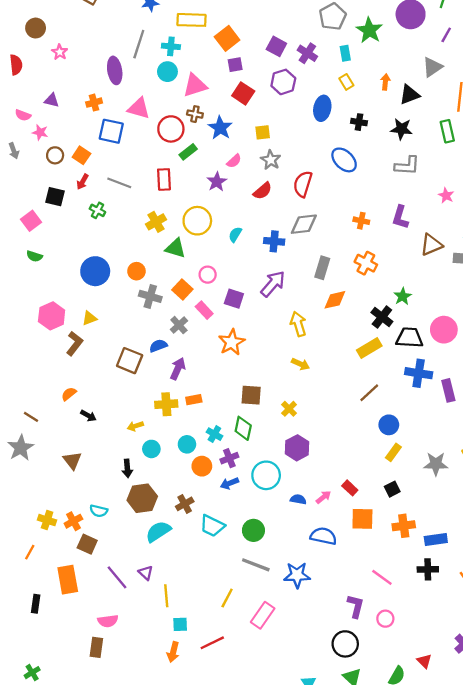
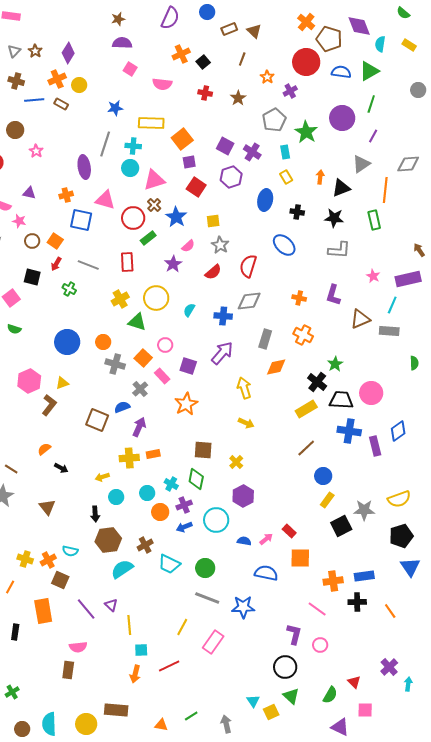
brown cross: (195, 114) -> (154, 205), turned 32
black square: (392, 489) -> (341, 526), moved, size x1.5
orange cross: (404, 526) -> (333, 581), moved

